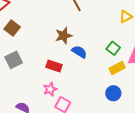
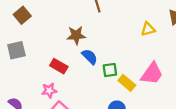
green square: (113, 48) -> (110, 70), moved, turned 32
yellow rectangle: (117, 68) -> (127, 83), turned 56

